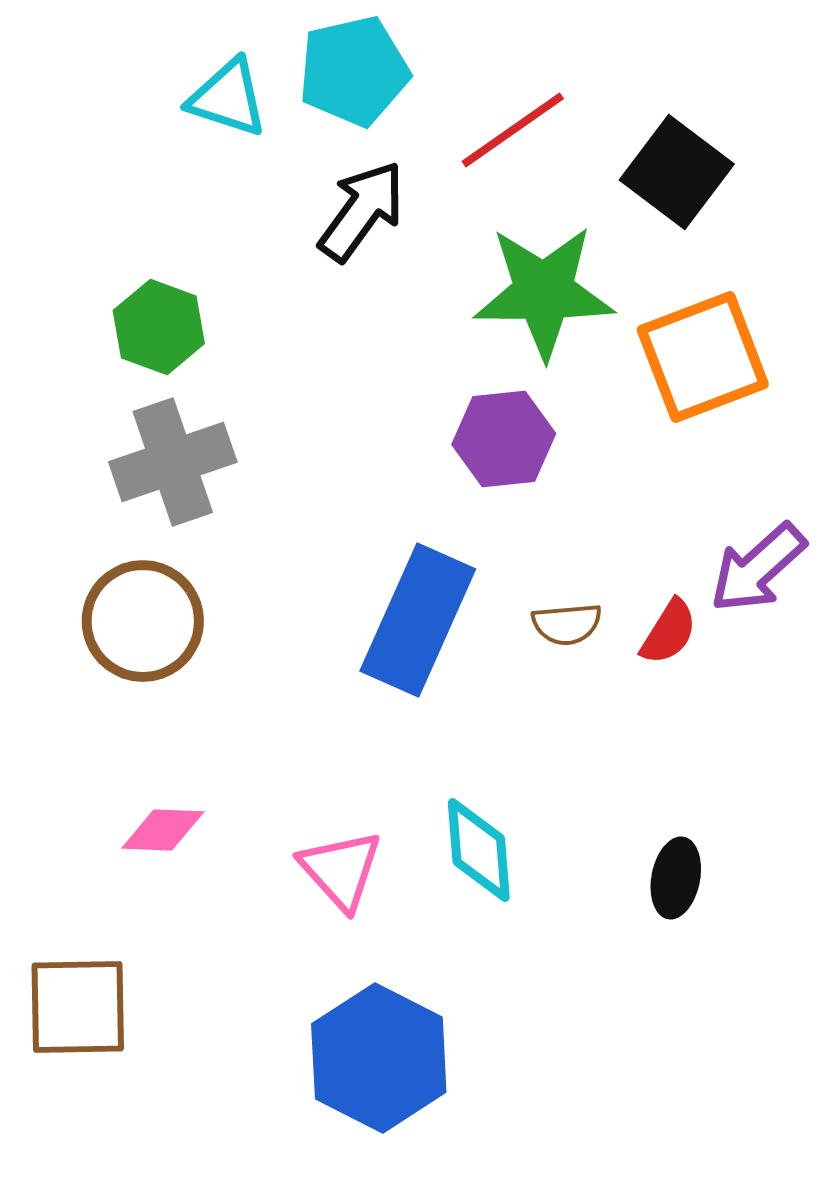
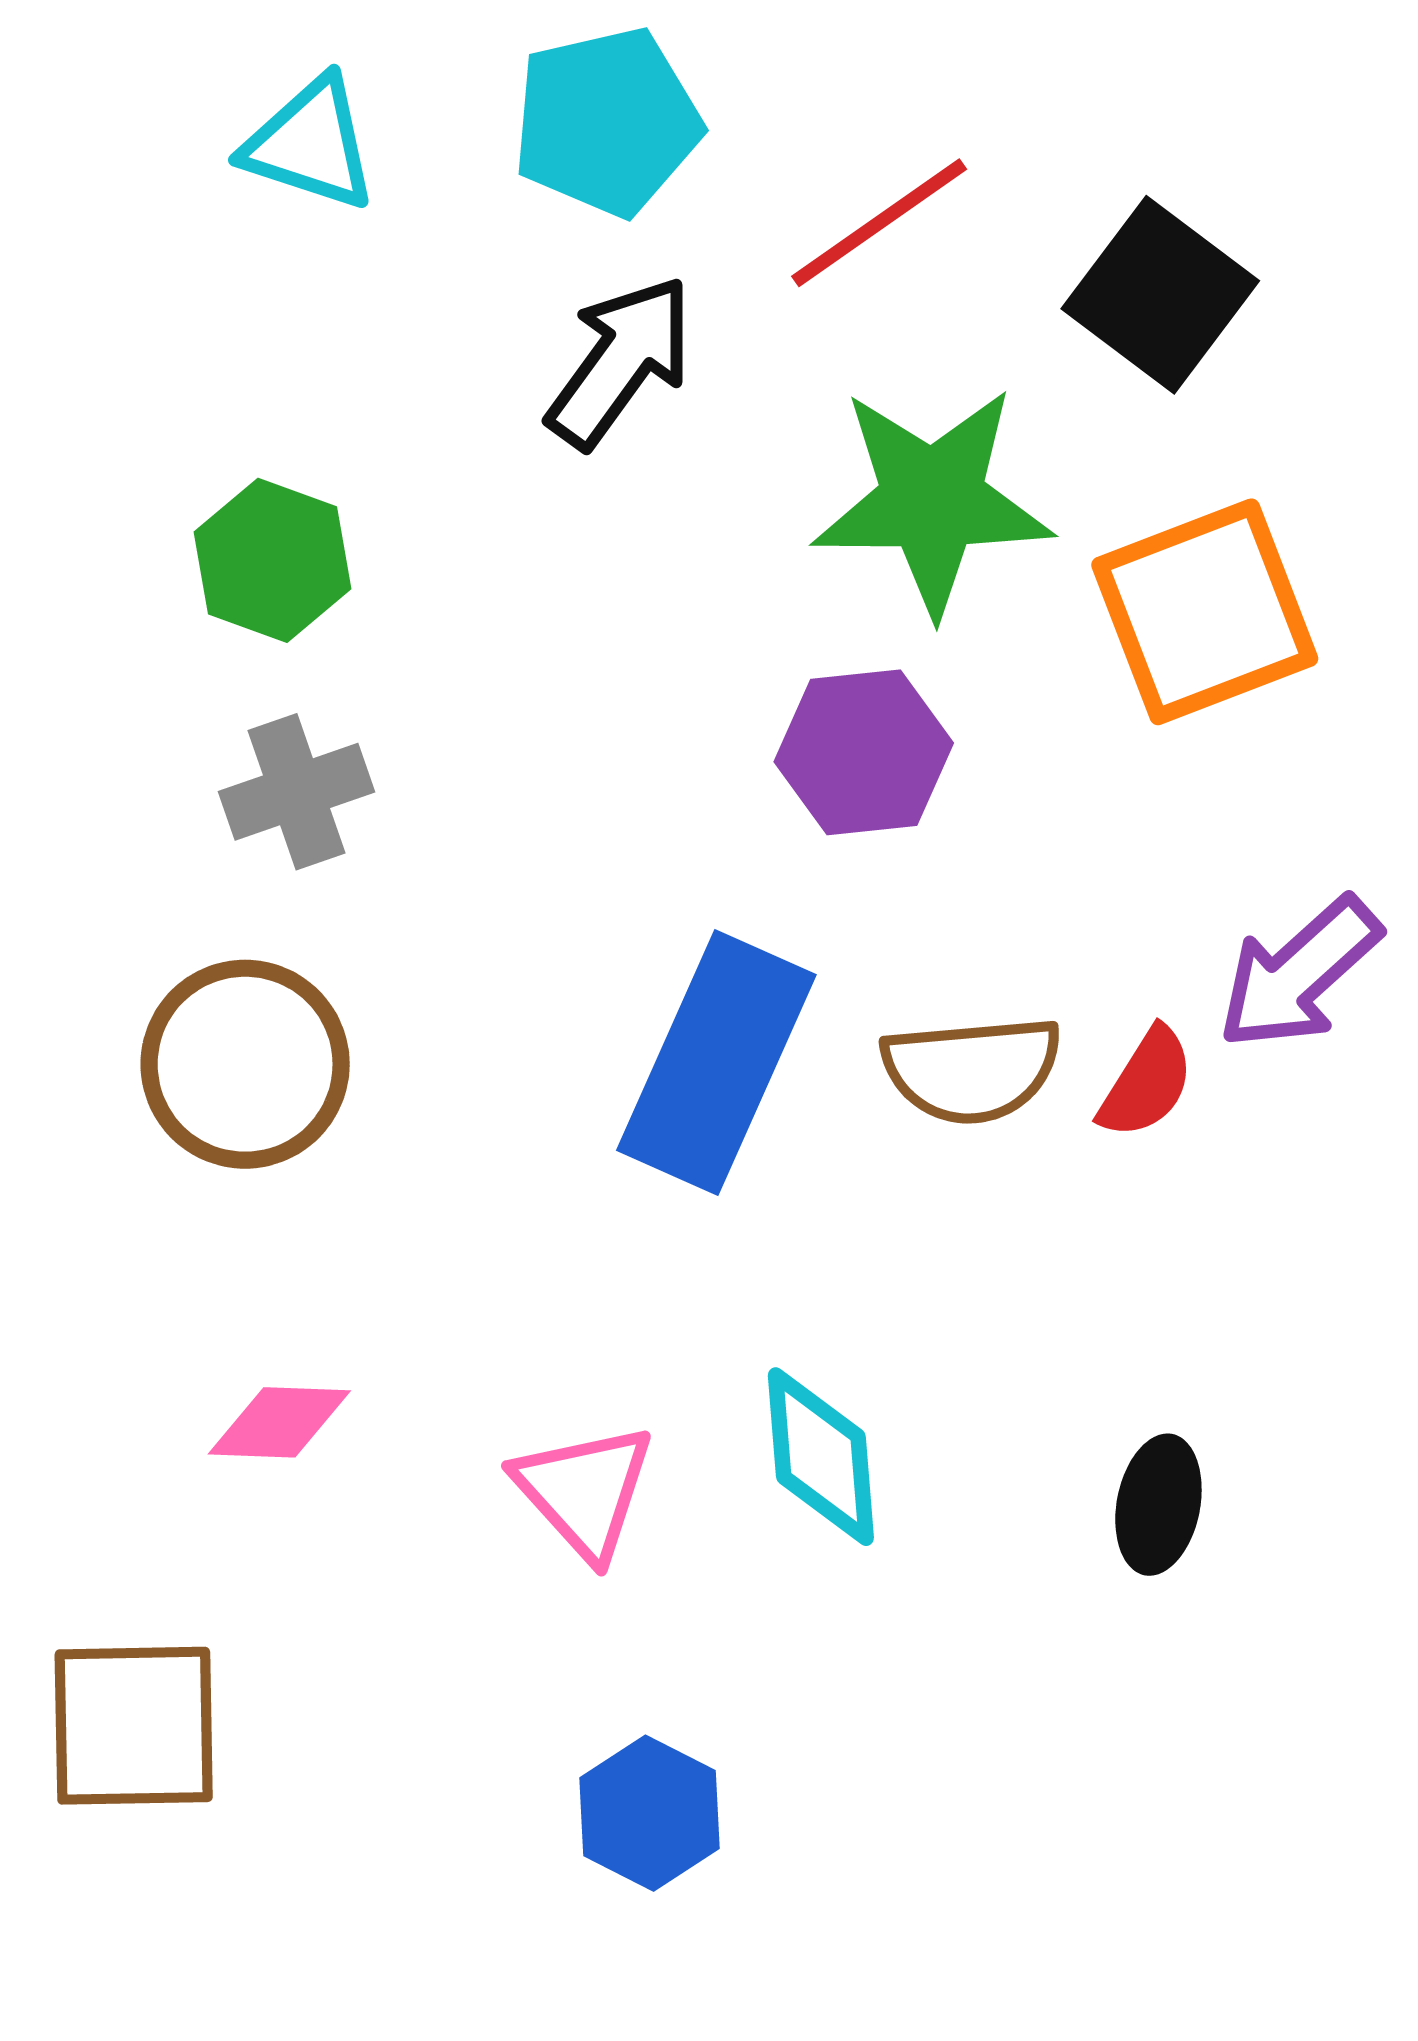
cyan triangle: (228, 98) -> (310, 144), moved
gray cross: (173, 462) -> (296, 792), size x0.7
brown semicircle: (567, 624) -> (972, 1069), size x1.5
blue hexagon: (379, 1058) -> (650, 1813), size x0.6

